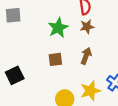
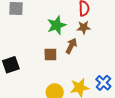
brown arrow: (86, 56) -> (71, 46), moved

